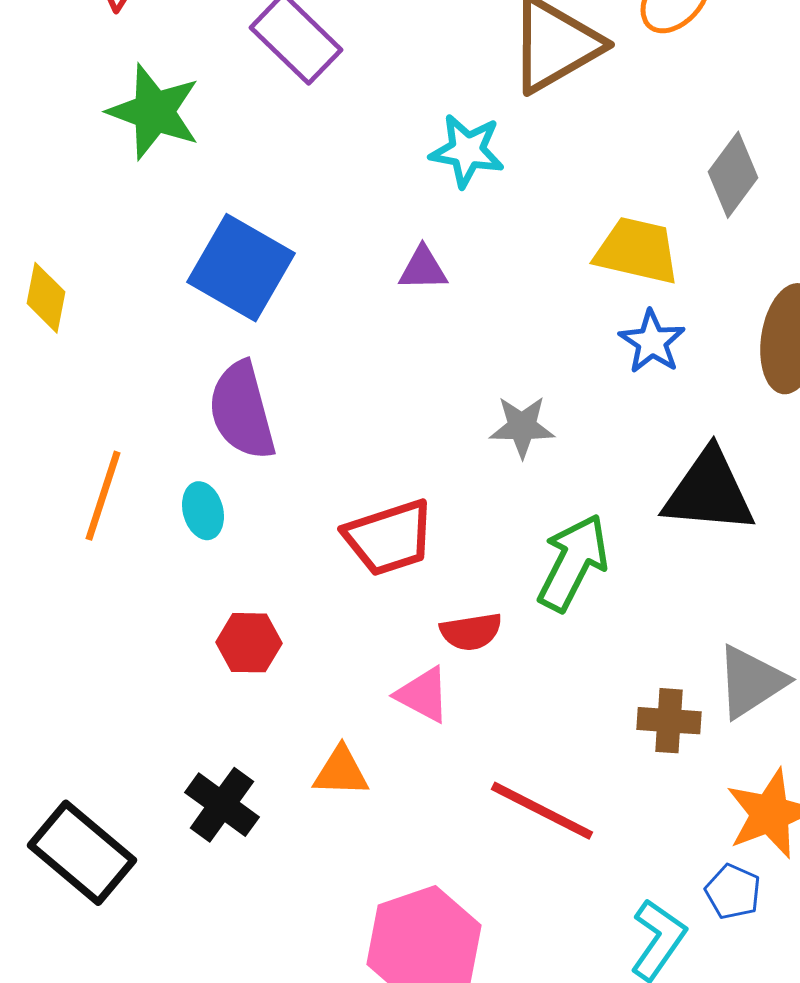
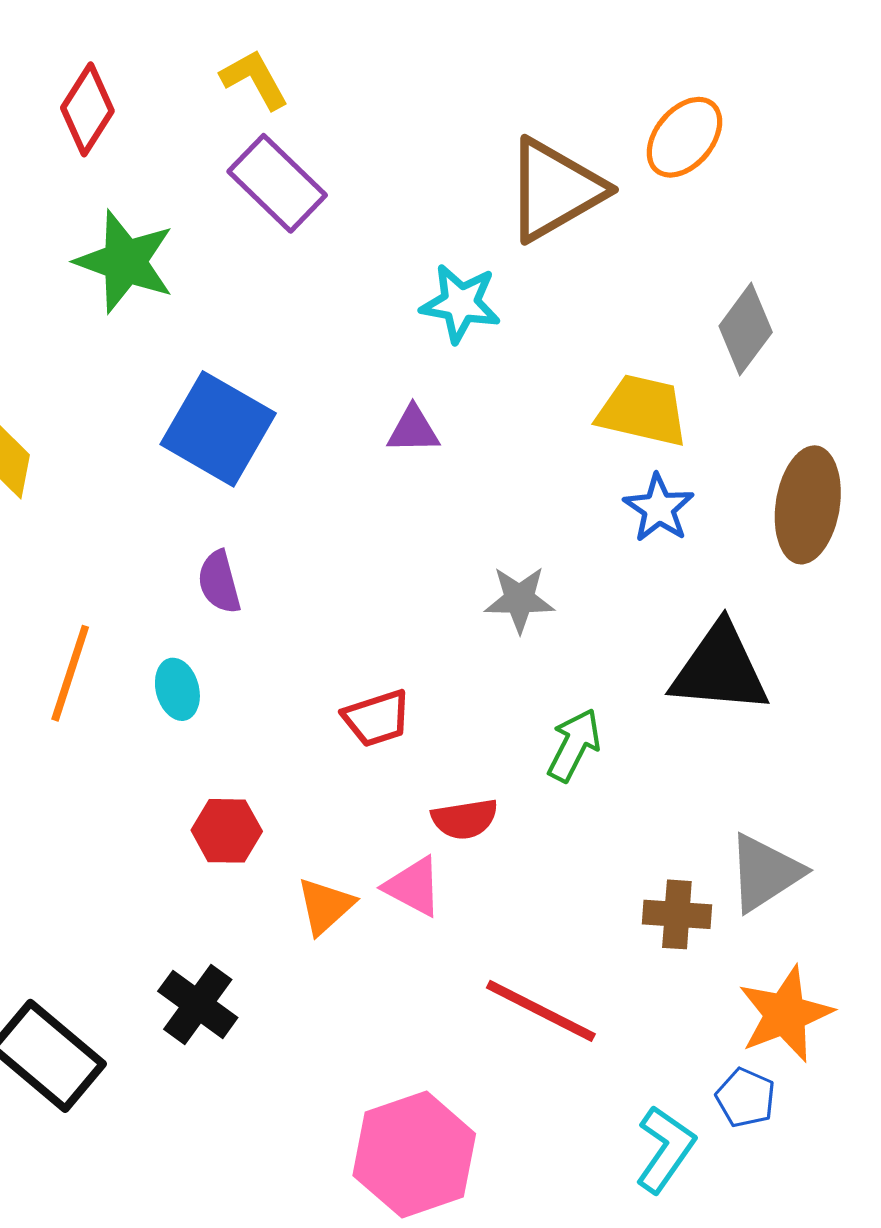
purple semicircle: (242, 411) -> (219, 582), size x0.6
red trapezoid: (389, 538) -> (377, 718), size x0.7
green arrow: (573, 563) -> (574, 745), size x0.7
orange triangle: (341, 772) -> (325, 906), moved, turned -44

